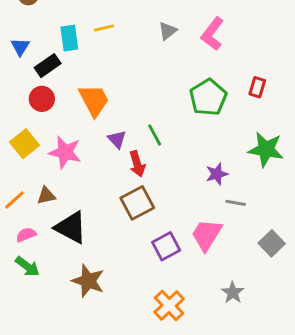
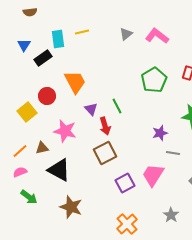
pink L-shape: (212, 34) -> (157, 36), turned 90
red circle: (42, 99) -> (47, 96), moved
pink star: (65, 152) -> (65, 131), moved
pink semicircle: (26, 235) -> (20, 172), moved

